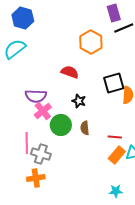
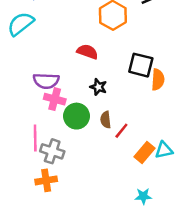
black square: (114, 83) -> (141, 65), turned 30
pink cross: (43, 111) -> (55, 99), turned -36
red line: (115, 137) -> (121, 131), moved, turned -56

